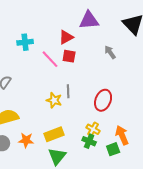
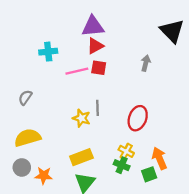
purple triangle: (89, 20) -> (93, 26), moved
gray arrow: (110, 52) -> (146, 63), turned 48
pink line: (50, 59) -> (77, 71), turned -60
orange star: (26, 140) -> (44, 176), moved

